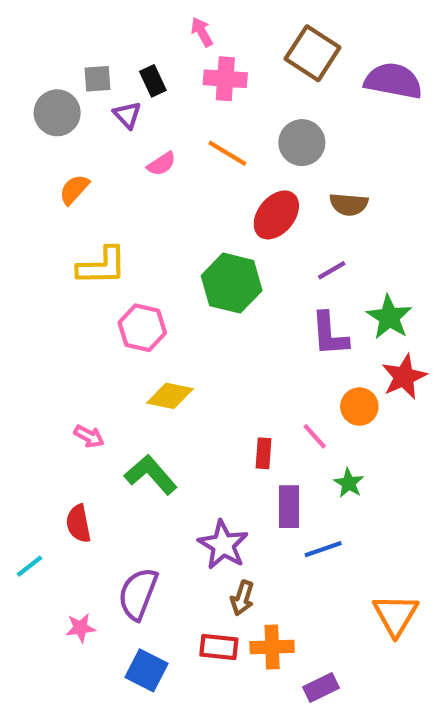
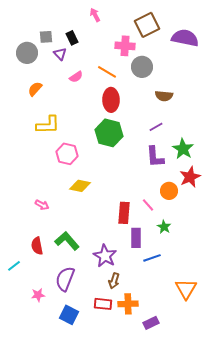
brown square: (313, 53) -> (147, 25), turned 30
pink cross: (225, 79) -> (125, 46), moved
red ellipse: (276, 215) -> (111, 100), moved, turned -40
red rectangle: (264, 453) -> (124, 213), size x1.5
green L-shape: (151, 475) -> (67, 241), moved

